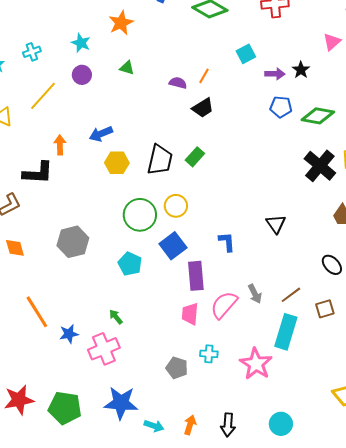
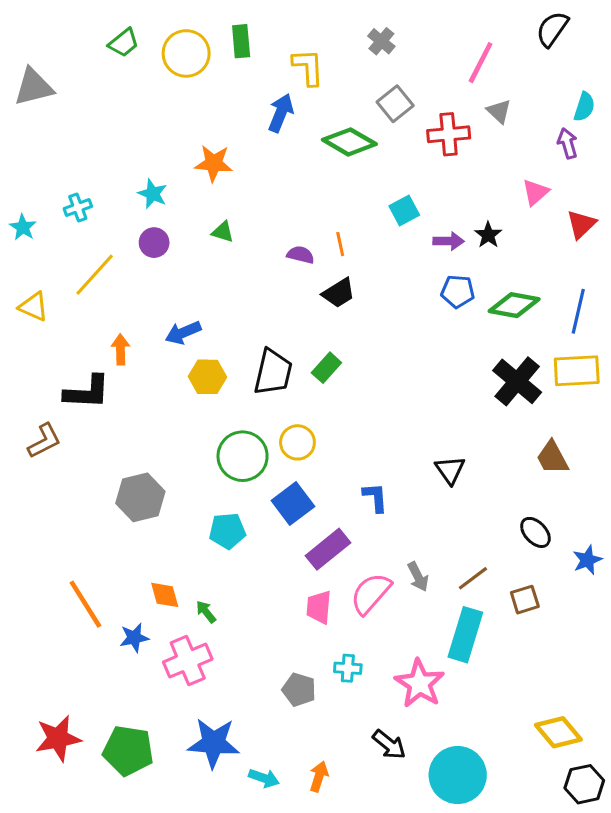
orange star: (121, 23) -> (214, 163), turned 30
orange line: (204, 76) -> (340, 244), turned -42
orange diamond: (15, 248) -> (165, 595), moved
cyan pentagon: (130, 264) -> (227, 531), turned -30
purple rectangle: (196, 276) -> (328, 549), turned 56
cyan circle: (281, 424) -> (458, 775), size x1.6
black arrow: (228, 425) -> (389, 744), moved, turned -55

